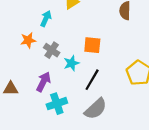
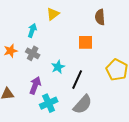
orange star: (28, 40) -> (11, 51), moved
orange square: (92, 45) -> (85, 42), moved
gray cross: (52, 50) -> (33, 53), moved

